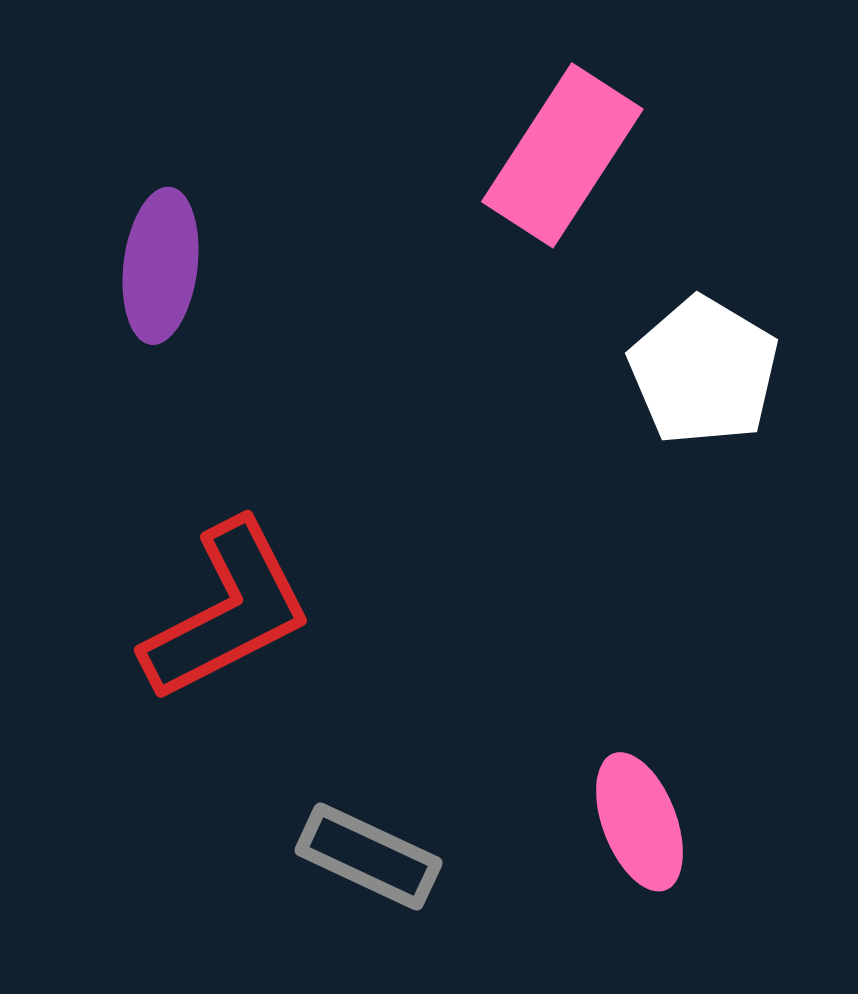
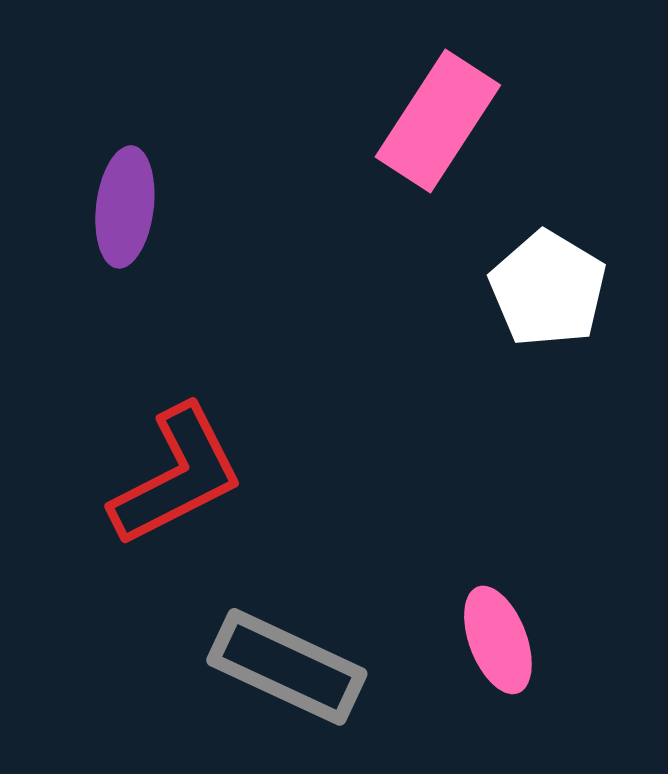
gray rectangle: (369, 856) -> (287, 667), size x1.4

